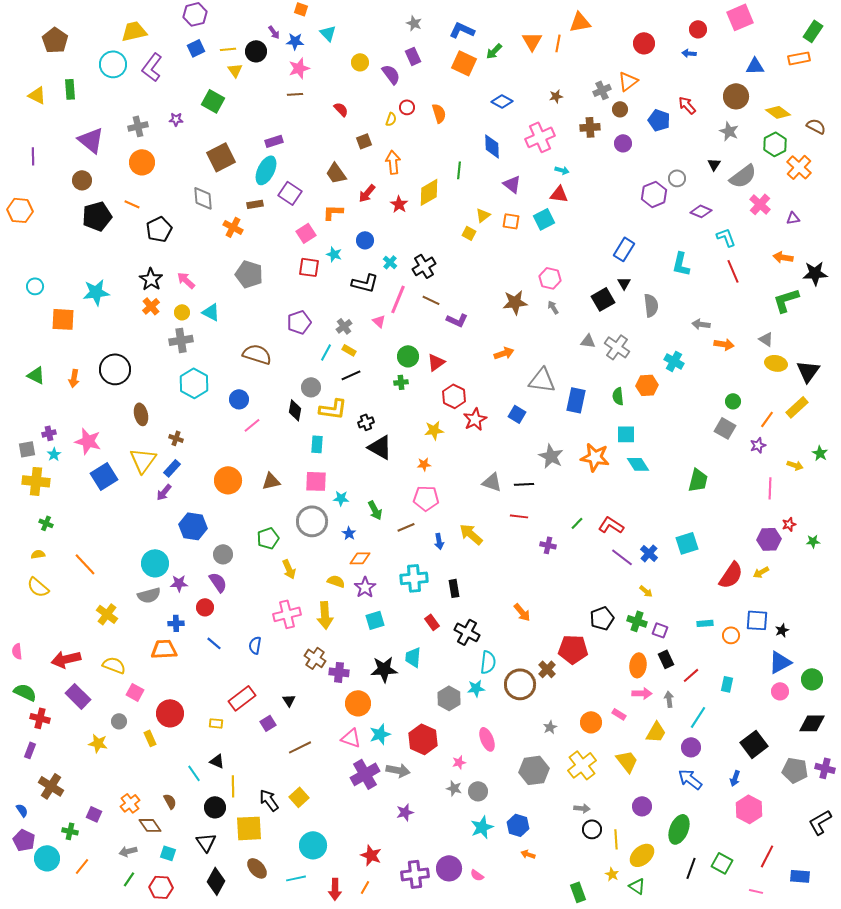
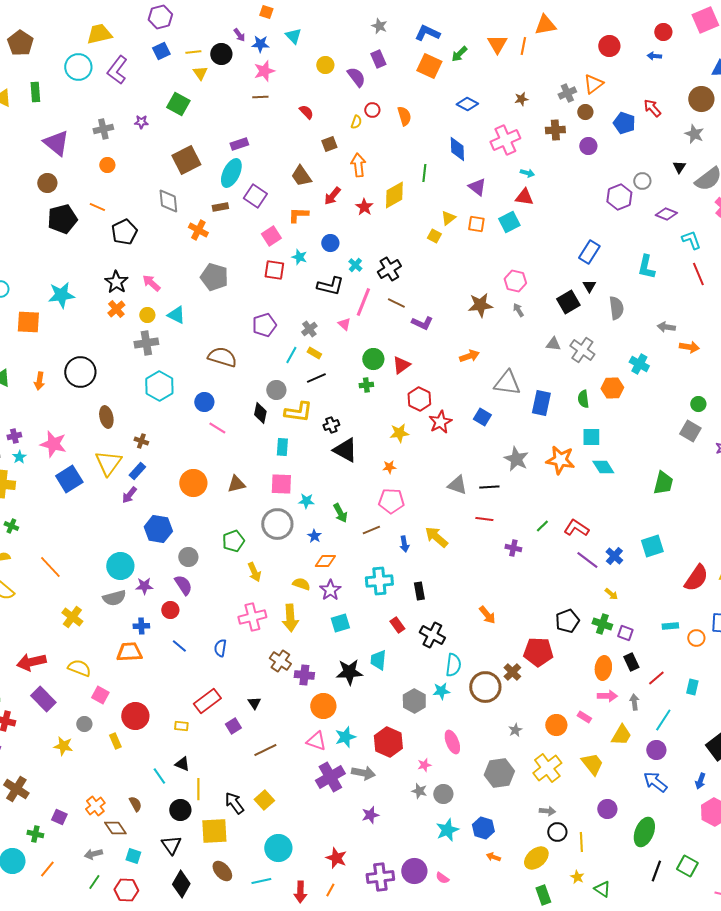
orange circle: (142, 162) -> (107, 165), size x0.6
pink line: (252, 425) -> (217, 428), turned 72
yellow ellipse: (642, 855) -> (536, 858), moved

